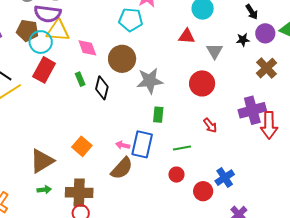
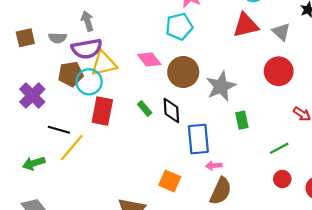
red triangle: (187, 36) -> (246, 25), size x1.4
pink diamond: (87, 48) -> (149, 60), moved
blue rectangle: (142, 144) -> (198, 139), moved

